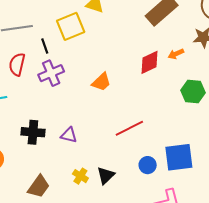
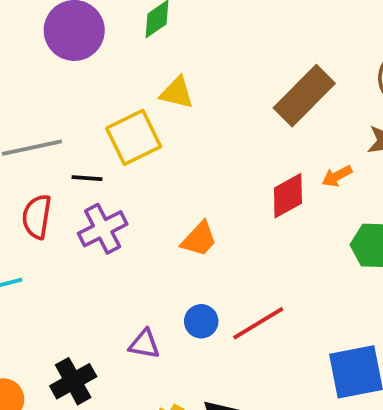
black line: (45, 46) -> (87, 178), turned -63
black cross: (33, 132) -> (73, 381), moved, turned -30
blue circle: (148, 165) -> (201, 321), moved

